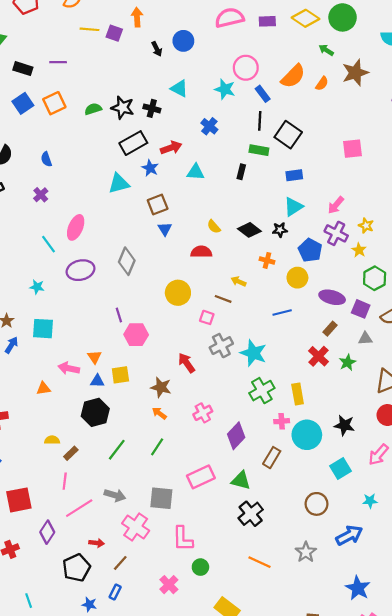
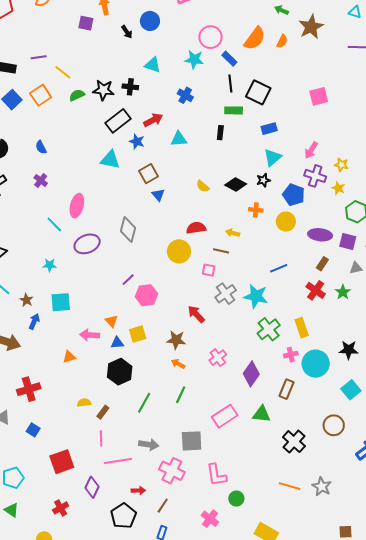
yellow line: (90, 29) -> (63, 72), moved, turned 42
cyan triangle: (119, 183) -> (110, 160), turned 35
red semicircle: (201, 252) -> (196, 228), moved
blue line: (282, 313) -> (279, 268), moved
purple line: (119, 315) -> (128, 280), turned 72
pink line: (79, 508) -> (118, 461), turned 32
black cross: (251, 514) -> (294, 442), moved
gray star: (306, 552) -> (322, 486), moved

